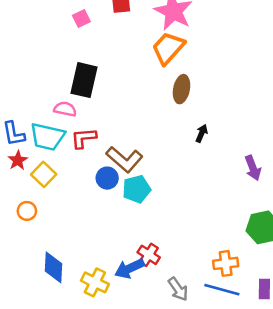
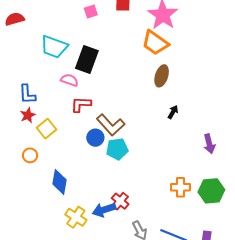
orange trapezoid: (168, 48) -> (155, 43), turned -104
cyan trapezoid: (47, 137) -> (54, 47), moved
orange cross: (226, 263) -> (180, 187), moved
blue diamond: (53, 267) -> (60, 182), moved

